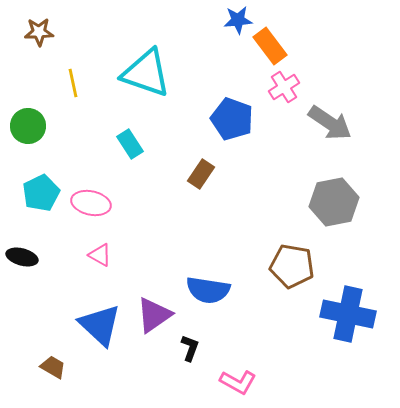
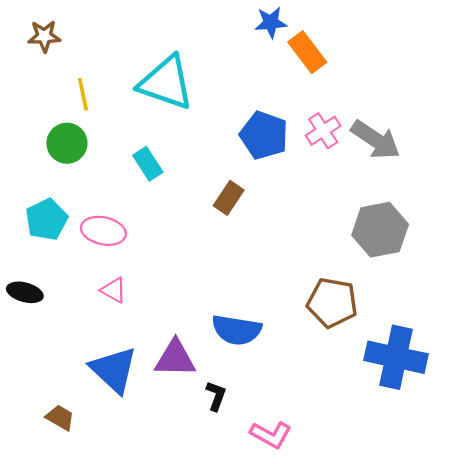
pink cross: (284, 87) -> (323, 131), moved
green circle: (28, 126) -> (67, 143), moved
purple triangle: (154, 315) -> (175, 358), turned 36

